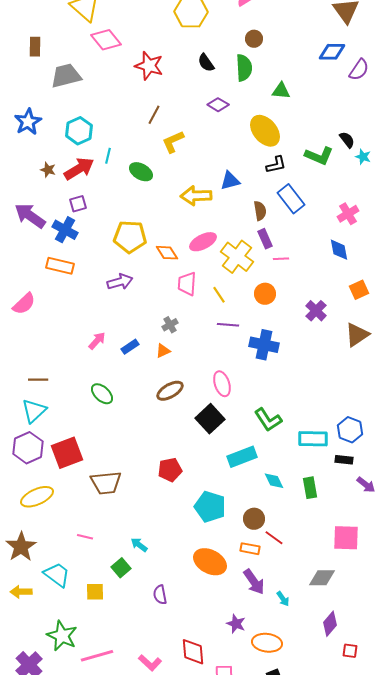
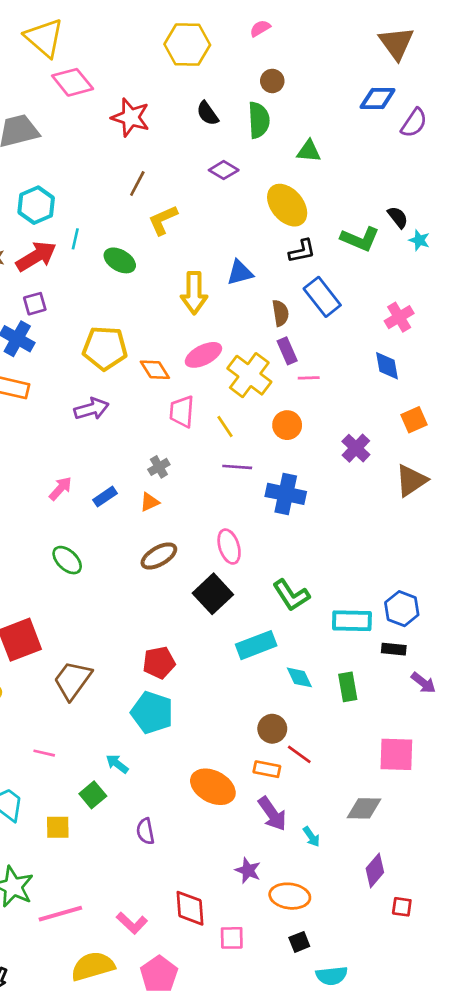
yellow arrow: (196, 196) -> (194, 293), turned -88
brown trapezoid: (106, 483) -> (73, 680), turned 132
cyan pentagon: (210, 507) -> (152, 713), moved

